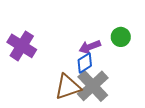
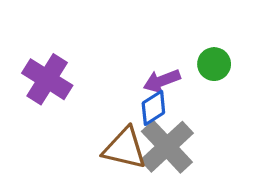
brown triangle: (68, 87) -> (125, 148), turned 32

